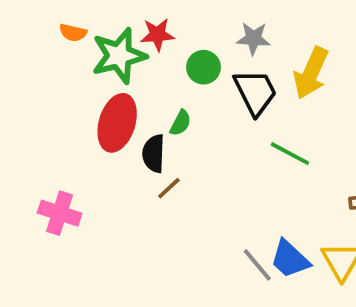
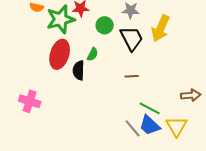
green line: (290, 154) -> (150, 108), moved
brown line: (169, 188) -> (132, 76), moved, turned 40

